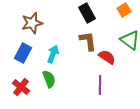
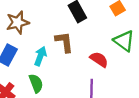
brown L-shape: (88, 41) -> (64, 42), moved

